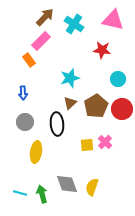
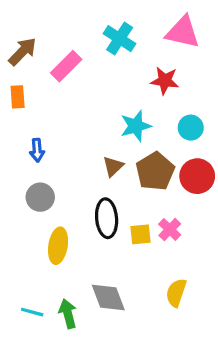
brown arrow: (45, 17) -> (22, 52), moved
orange rectangle: (29, 60) -> (18, 97), moved, turned 32
cyan star: (70, 78) -> (136, 126), moved
black ellipse: (57, 124) -> (107, 218), moved
yellow semicircle: (92, 187) -> (176, 293), moved

